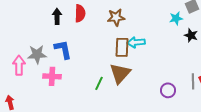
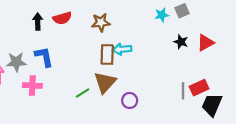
red semicircle: (80, 13) -> (62, 18), turned 72
cyan star: (176, 18) -> (162, 15), moved
green line: (99, 83) -> (83, 93), turned 32
purple circle: (168, 90) -> (130, 100), moved

